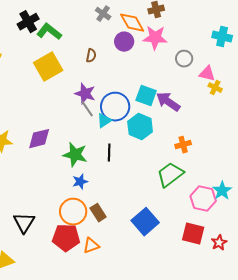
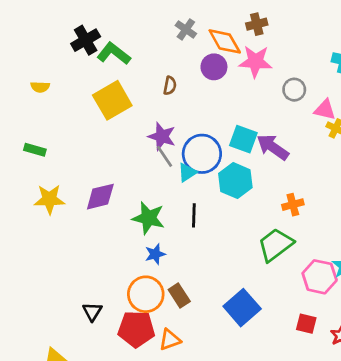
black triangle: (24, 223) -> (92, 312), moved, size x0.7
red square: (193, 234) -> (306, 324), size x0.7

